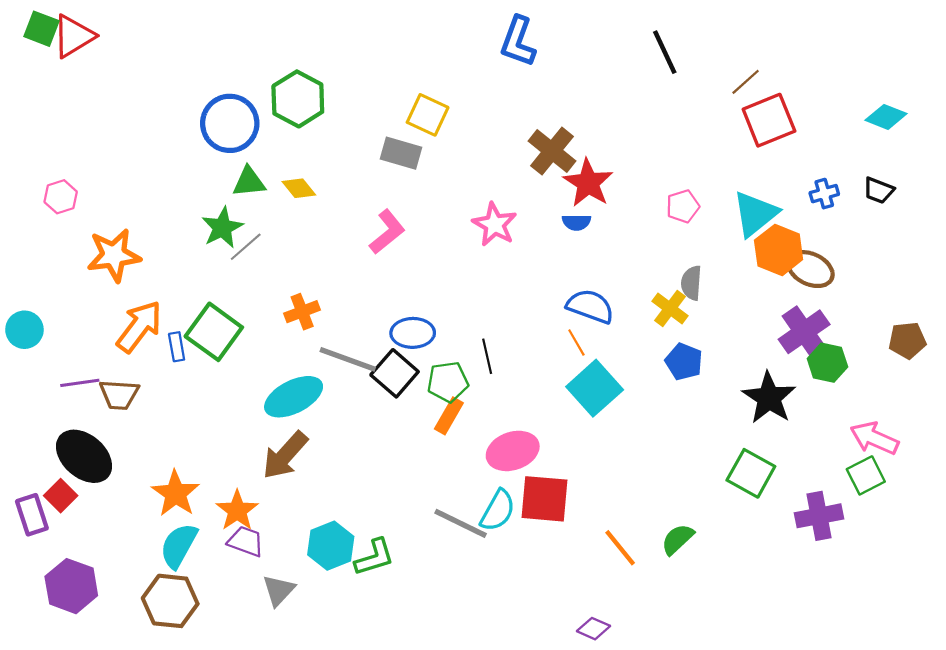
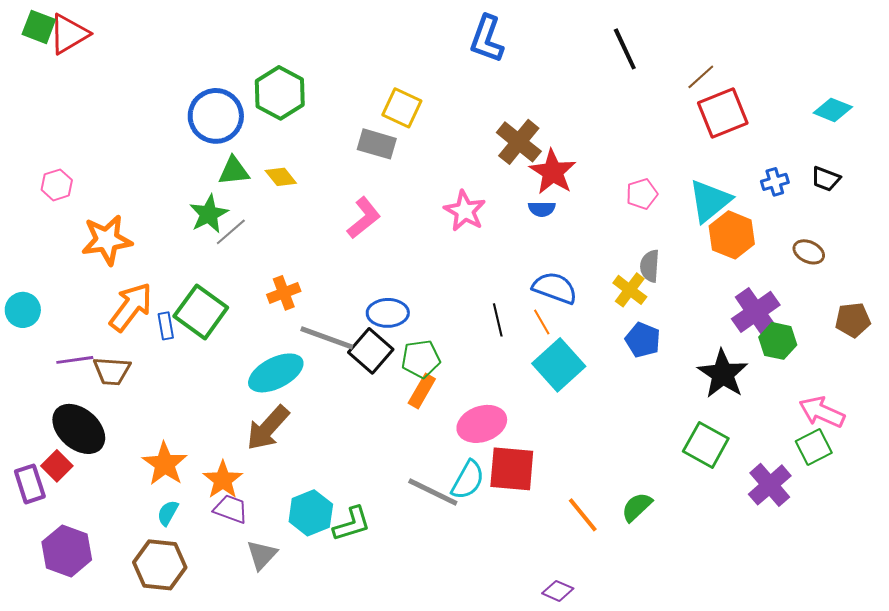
brown ellipse: (810, 269) -> (809, 252), moved, size x0.7
black line: (487, 356) -> (498, 320), moved
purple cross: (819, 516) -> (770, 485), turned -30
cyan semicircle: (179, 546) -> (168, 513), size x0.6

